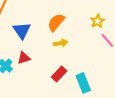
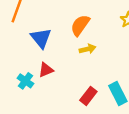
red rectangle: (59, 74) -> (88, 96), moved

